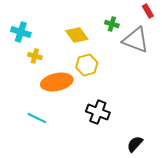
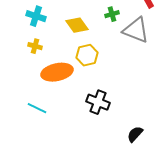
green cross: (112, 24) -> (112, 14), turned -32
cyan cross: (21, 32) -> (36, 16), moved

